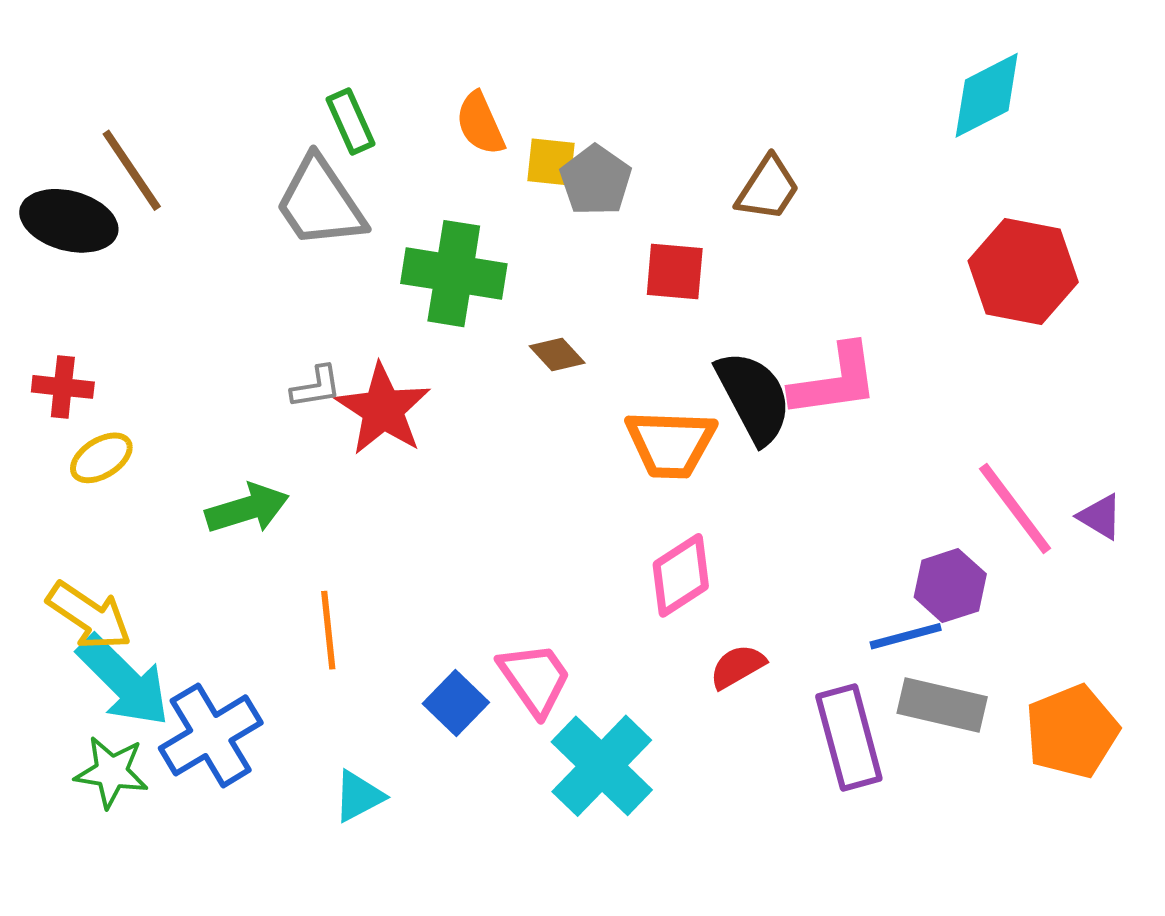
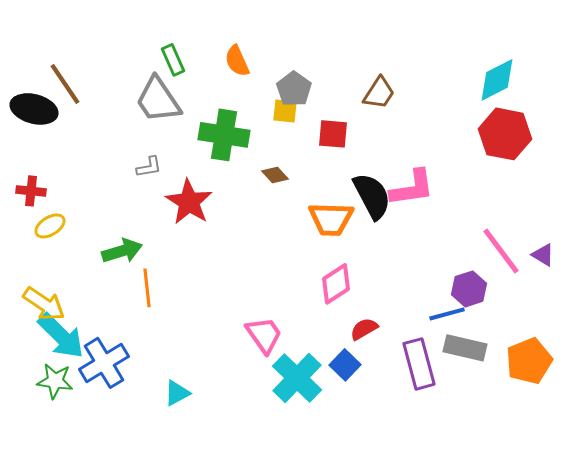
cyan diamond: (987, 95) -> (497, 80), moved
yellow square: (551, 162) -> (285, 111), moved
gray L-shape: (316, 387) -> (149, 167), moved
orange line: (328, 630) -> (147, 288), moved
blue square: (456, 703) -> (345, 365), moved

